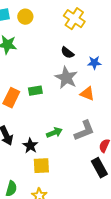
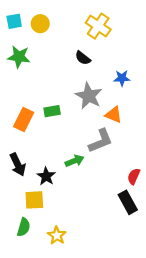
black semicircle: (67, 53) -> (83, 58), moved
gray L-shape: (84, 131) -> (101, 141), moved
yellow square: (41, 166) -> (34, 200), moved

